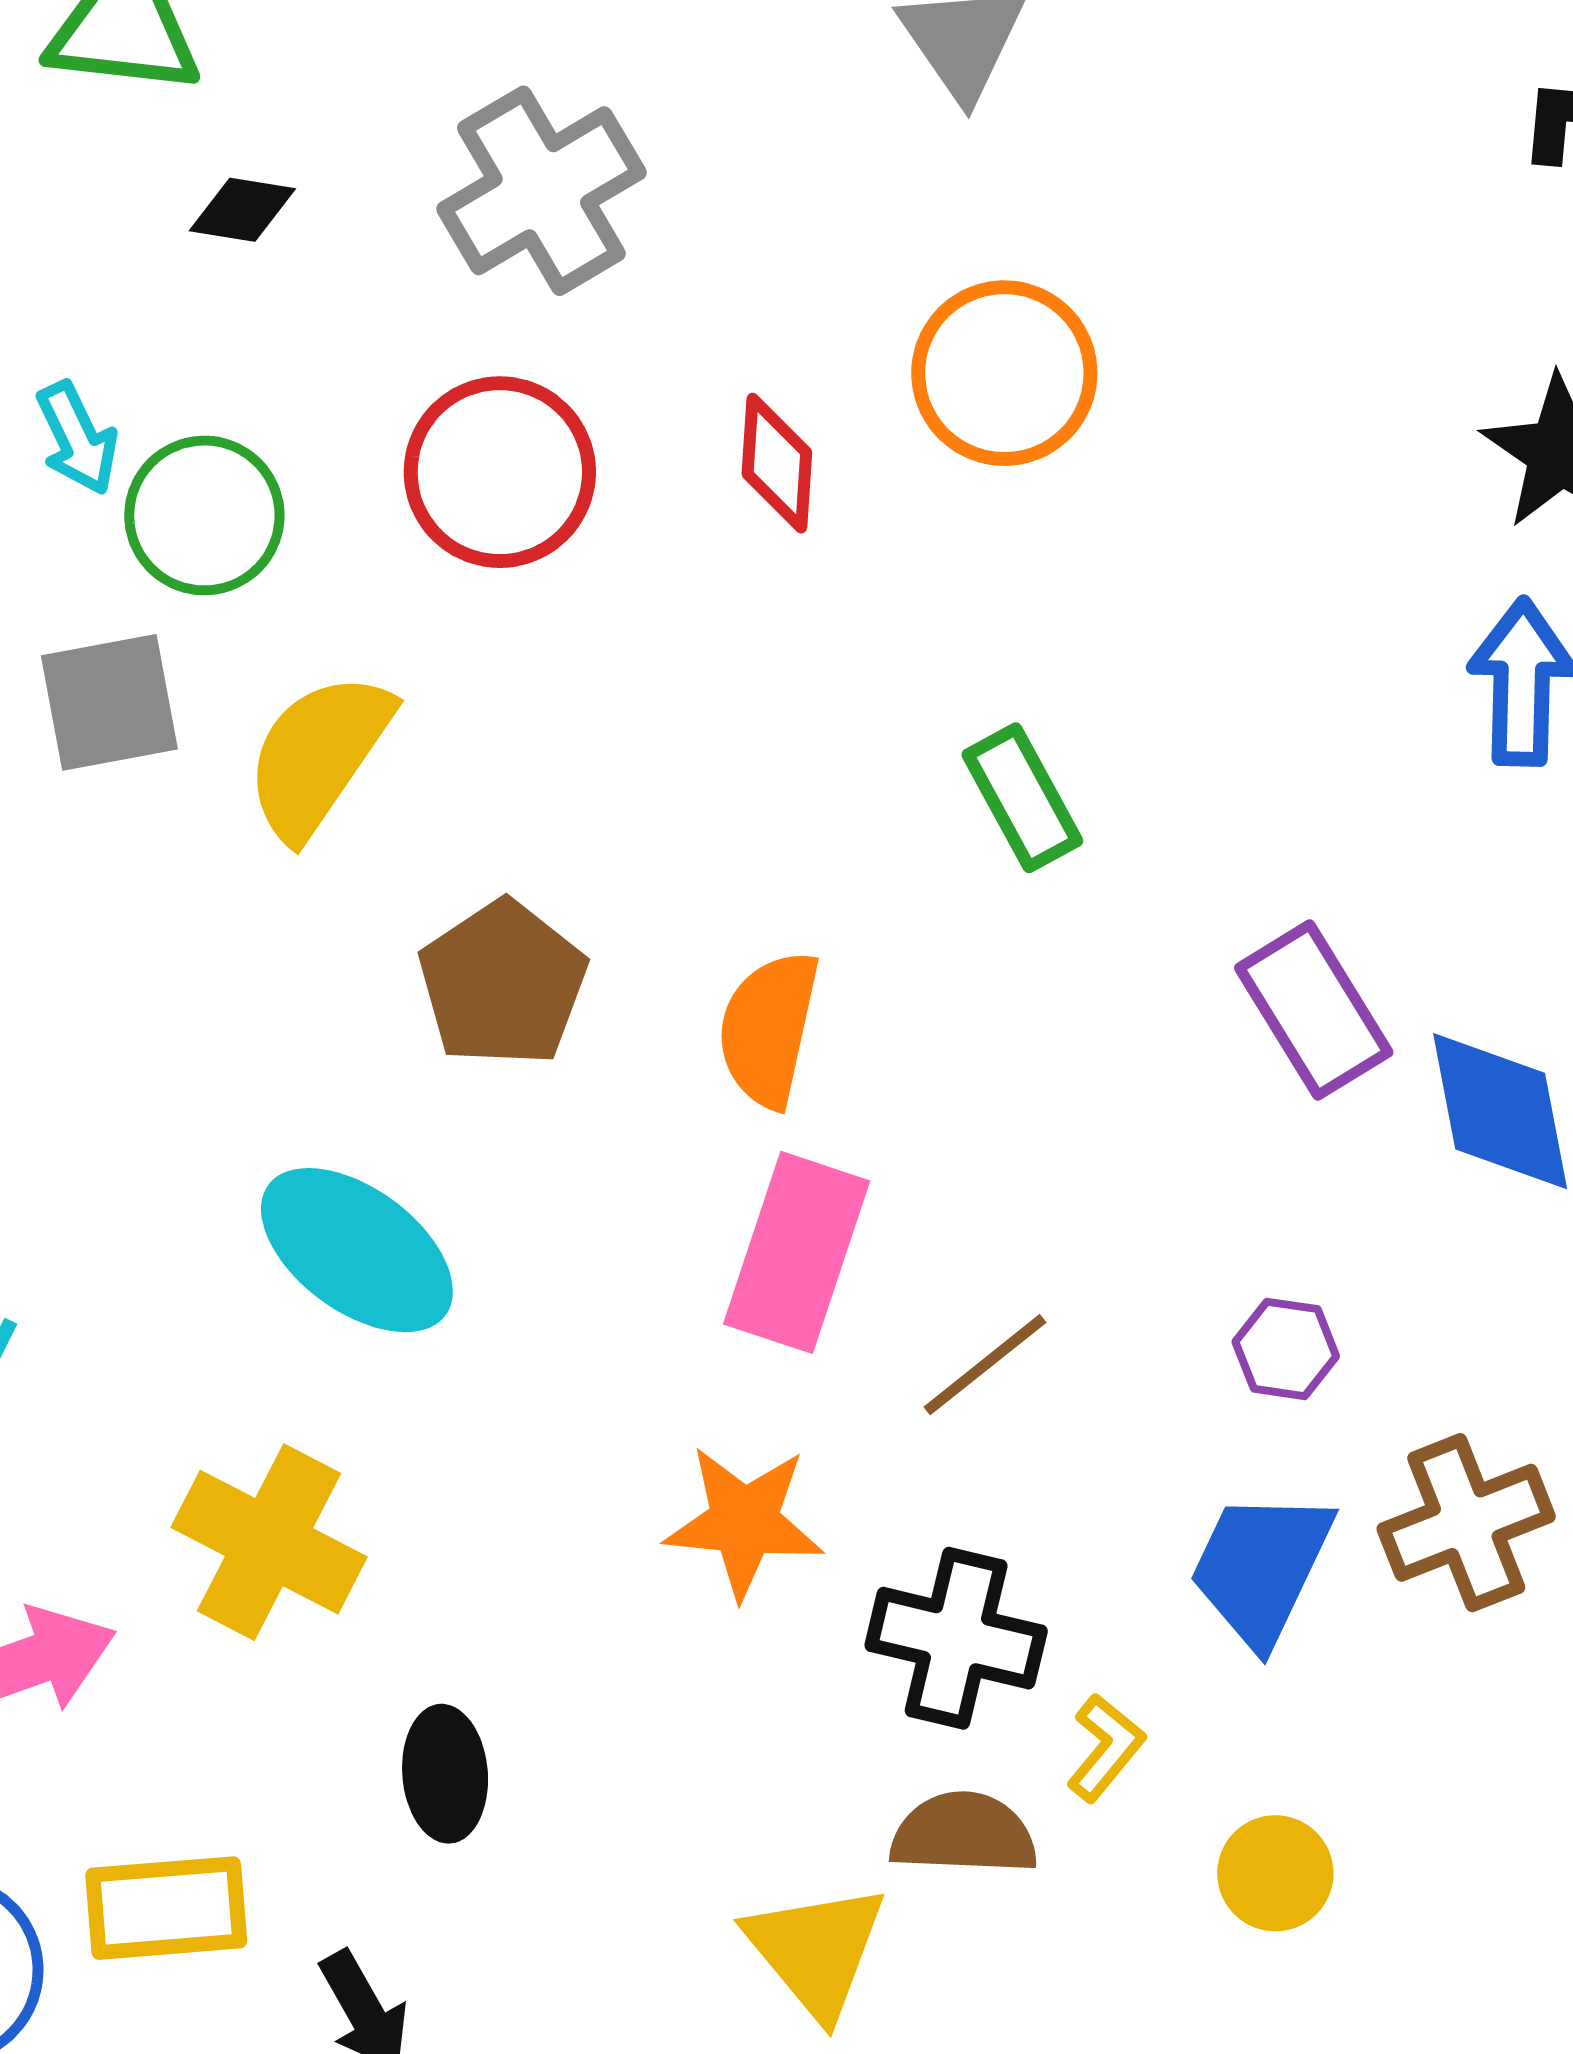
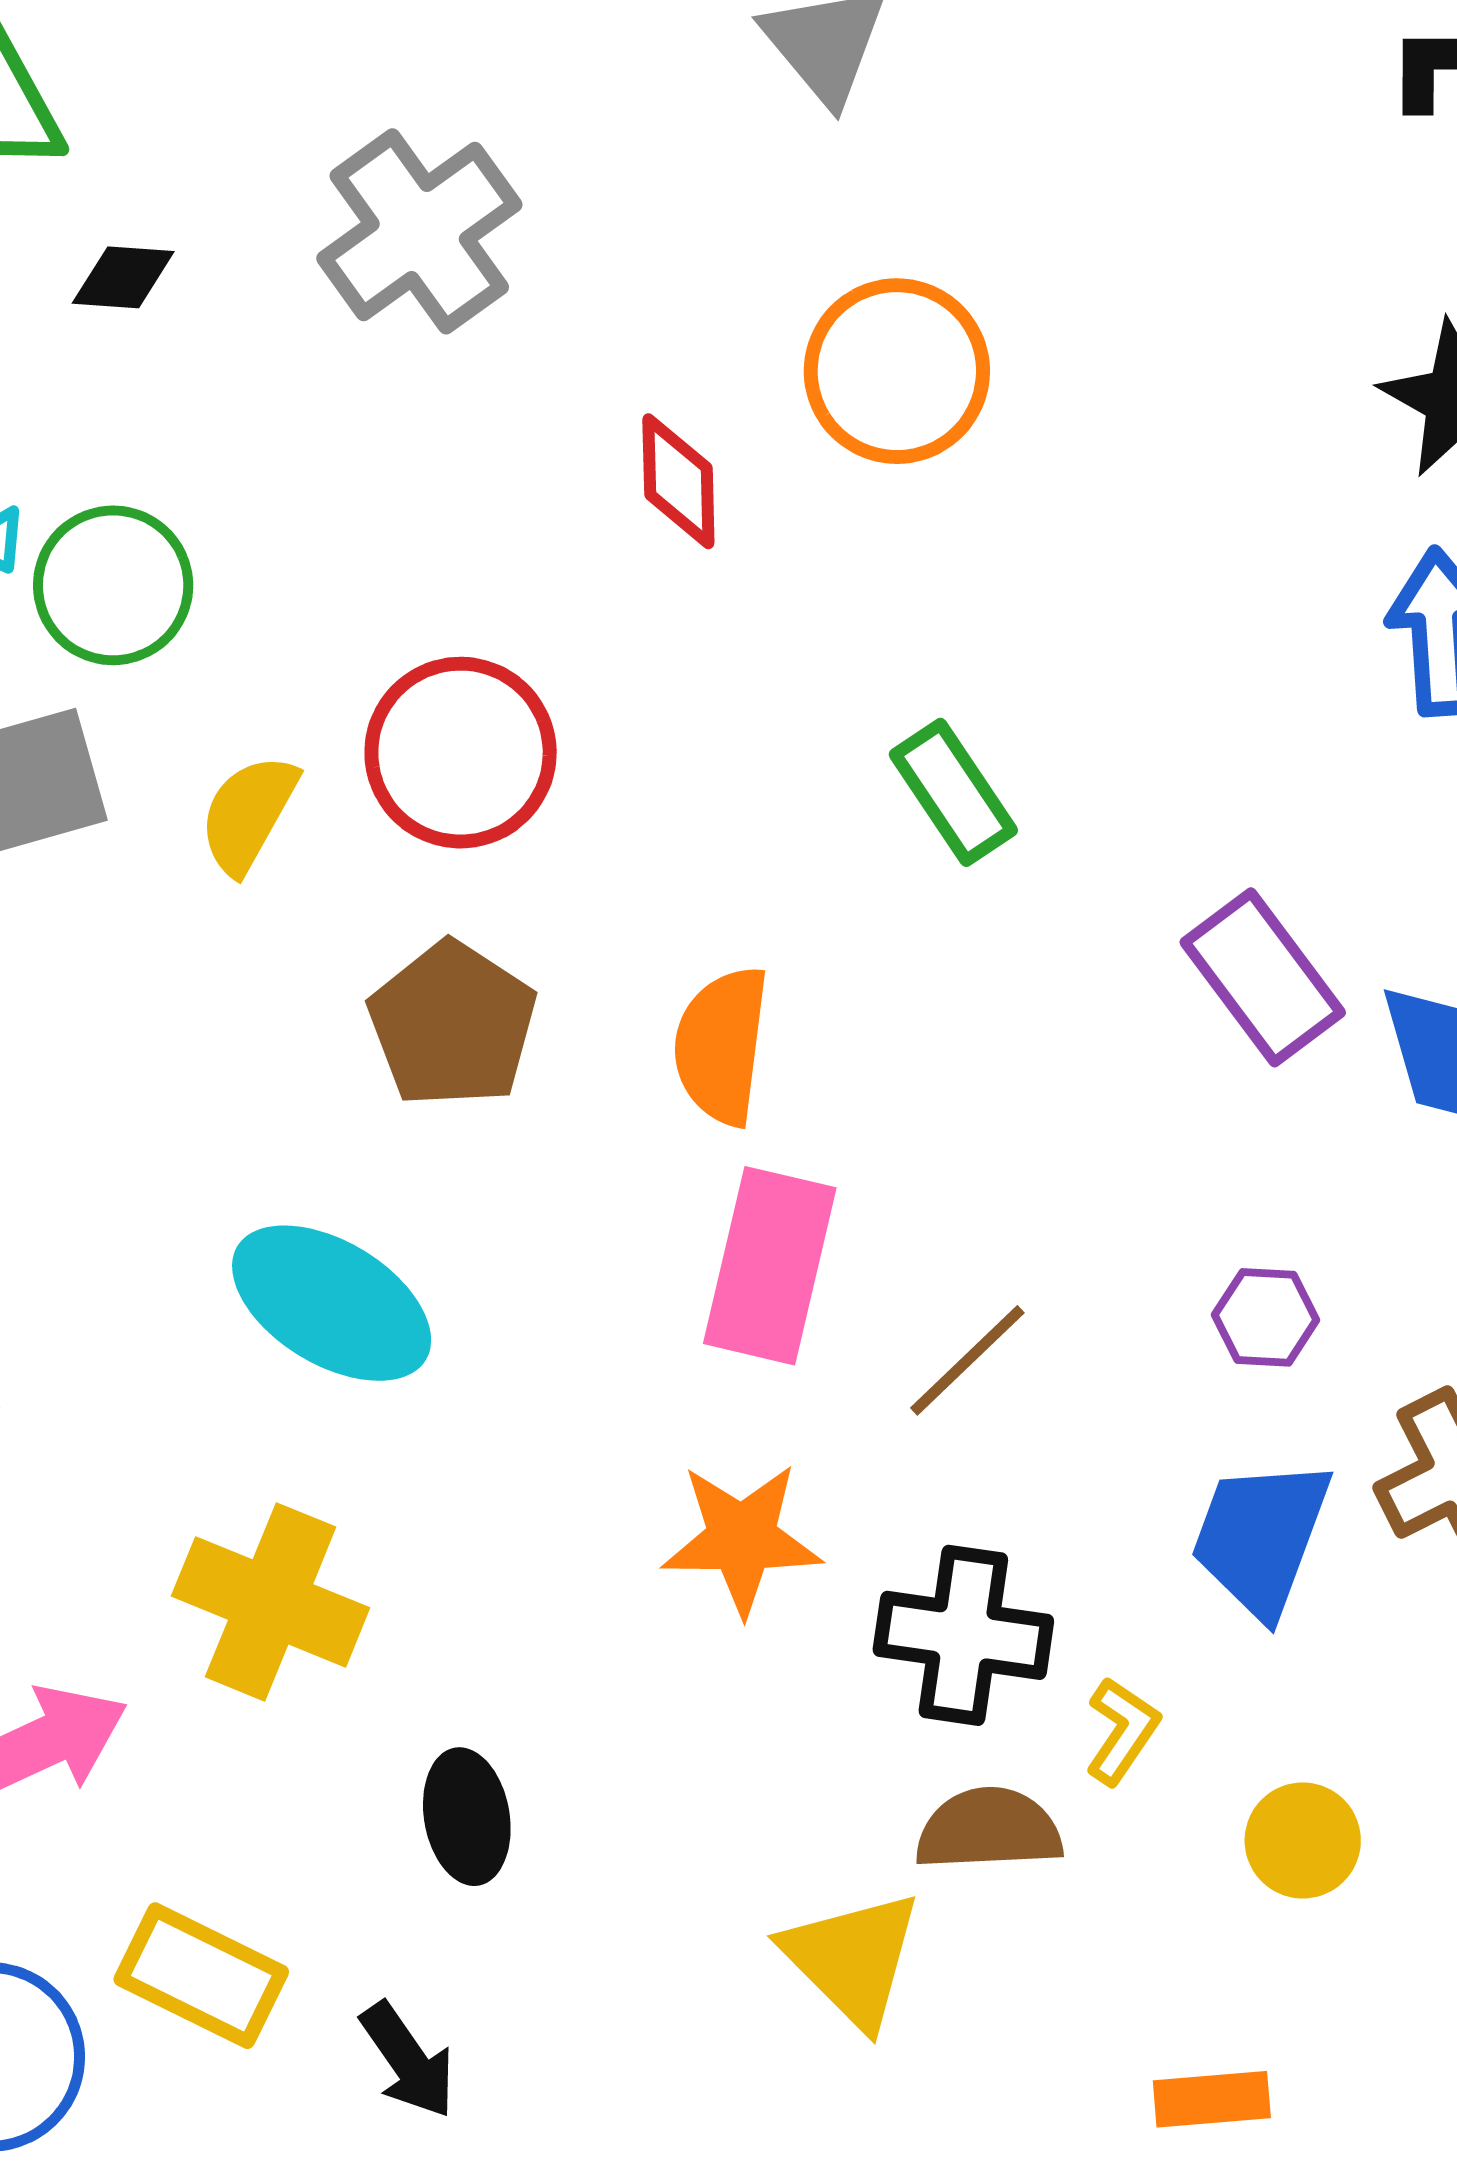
red circle: (500, 472) -> (461, 753), moved
yellow semicircle: (318, 755) -> (248, 814), size x0.7
yellow rectangle: (166, 1908) -> (201, 1976), turned 36

